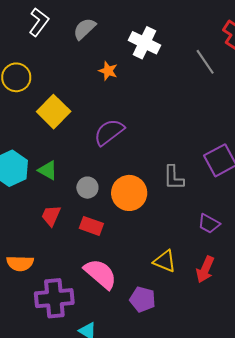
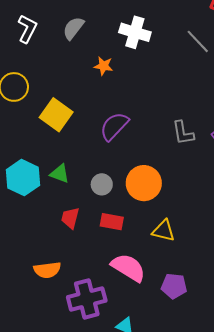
gray L-shape: (174, 178) -> (183, 133), moved
yellow triangle: (165, 261) -> (164, 231), moved

